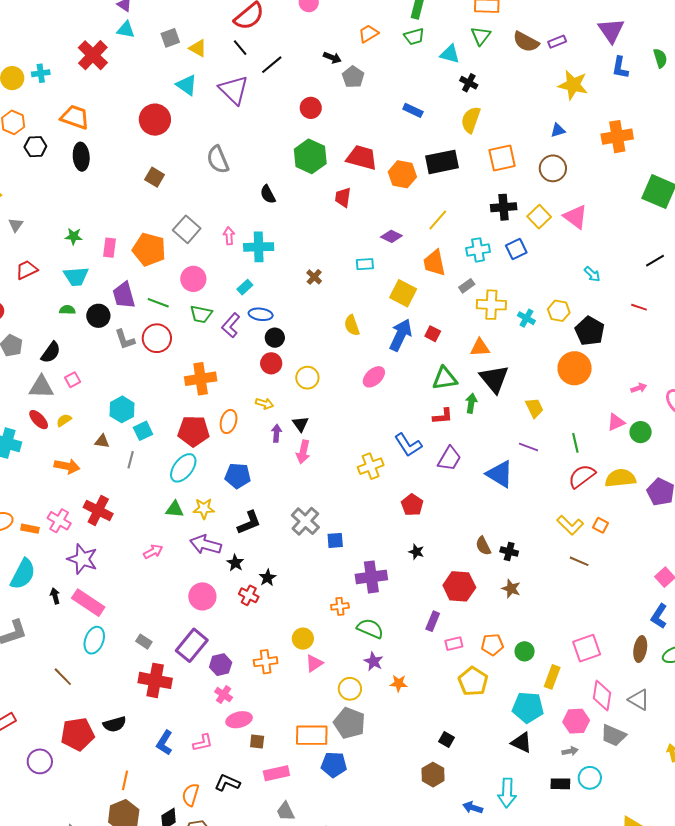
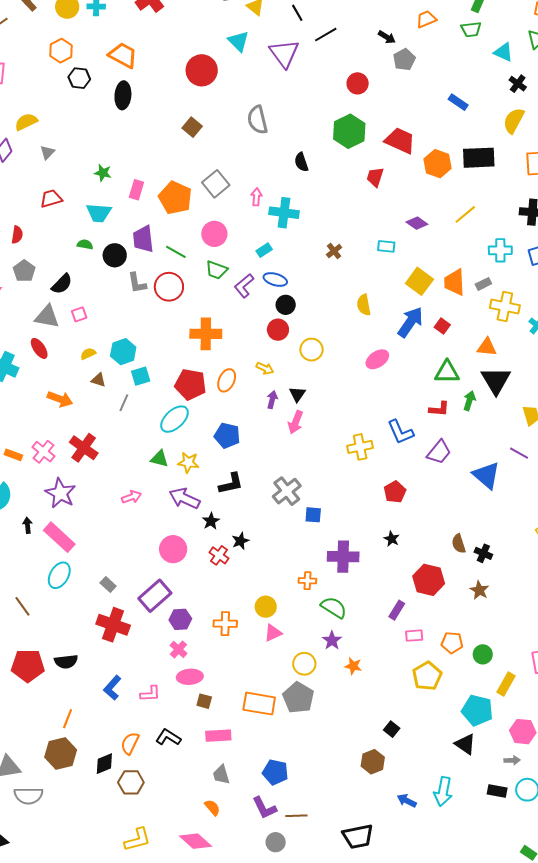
orange trapezoid: (434, 263) -> (454, 282), moved
yellow semicircle: (64, 420) -> (88, 354), moved
blue pentagon: (334, 765) -> (275, 772), moved

